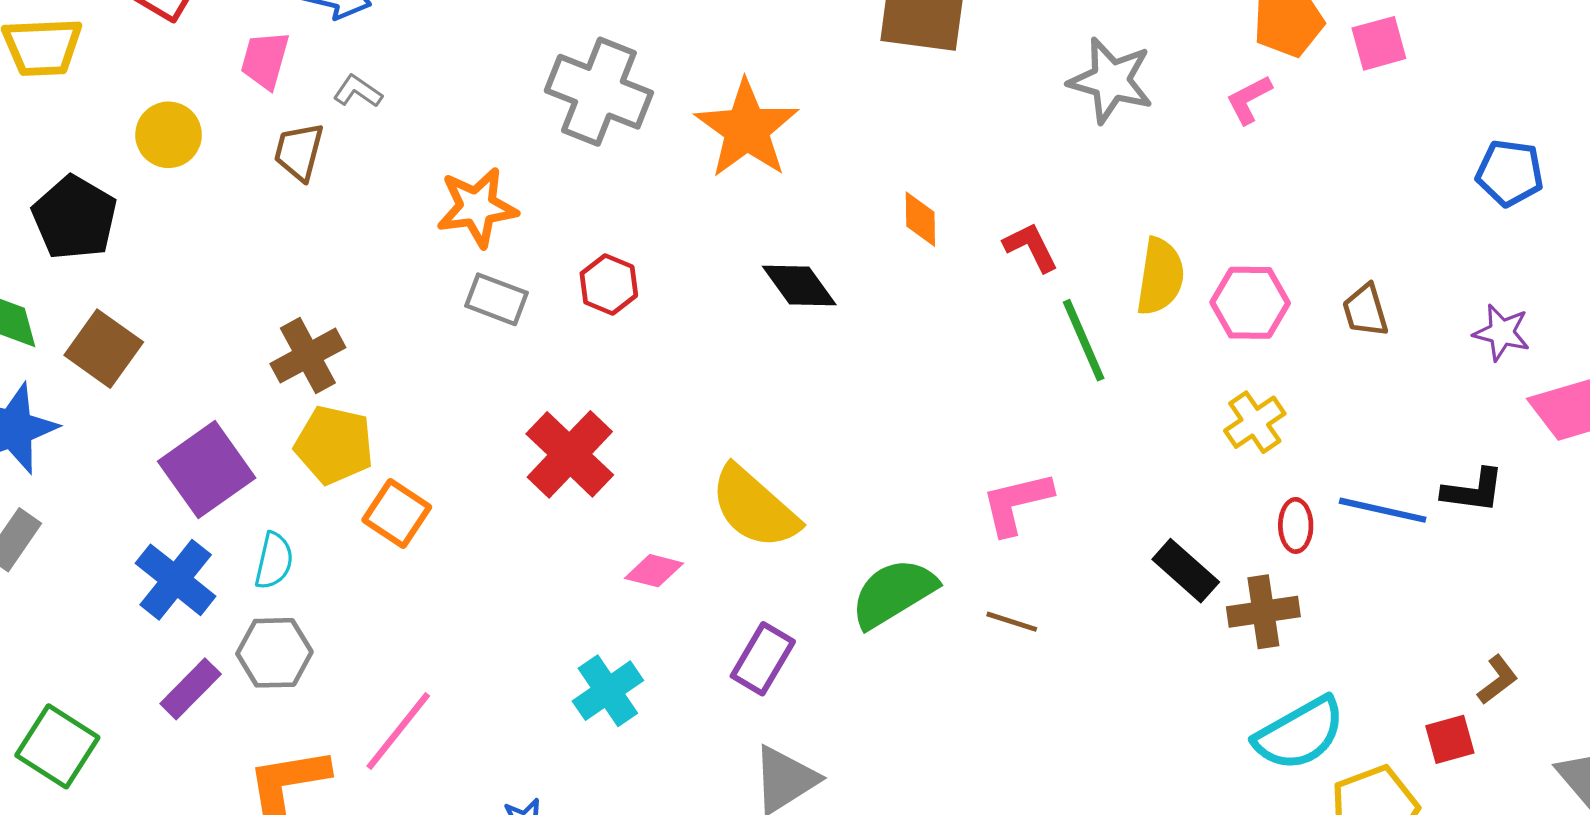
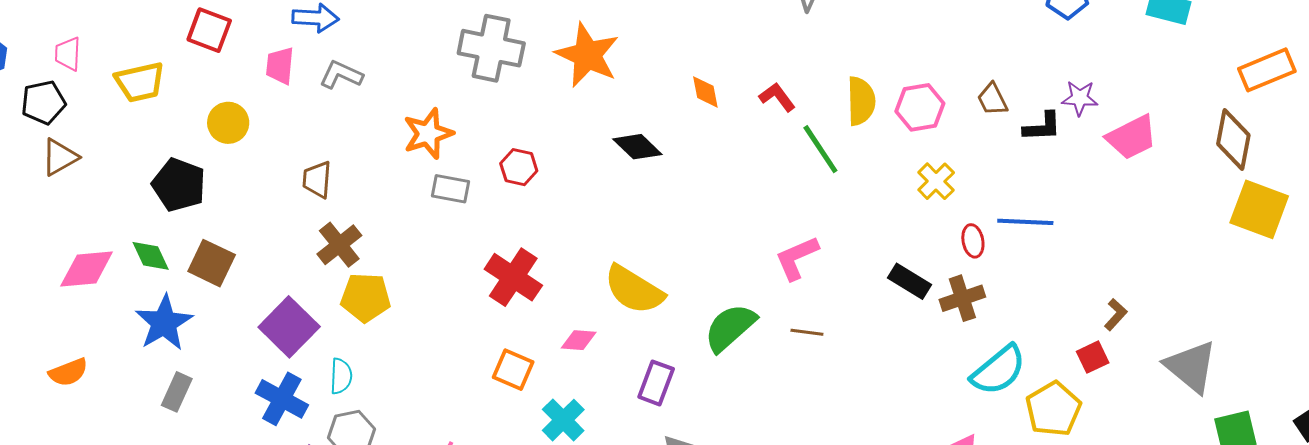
gray L-shape: (358, 91) -> (341, 75), size x1.4
brown trapezoid: (299, 152) -> (317, 180), moved
black L-shape: (1473, 491) -> (1042, 127), moved
orange square: (397, 513) -> (513, 370), moved

